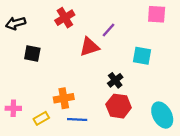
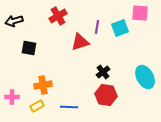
purple line: (108, 30) -> (97, 27), turned -32
cyan square: (142, 56) -> (120, 28), moved, turned -30
orange cross: (64, 98) -> (43, 85), moved
cyan ellipse: (162, 115) -> (145, 77), moved

